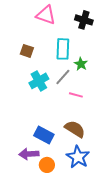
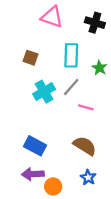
green star: (81, 64) -> (99, 68), moved
blue rectangle: (44, 135) -> (35, 146), moved
blue star: (78, 157) -> (88, 177), size x0.6

